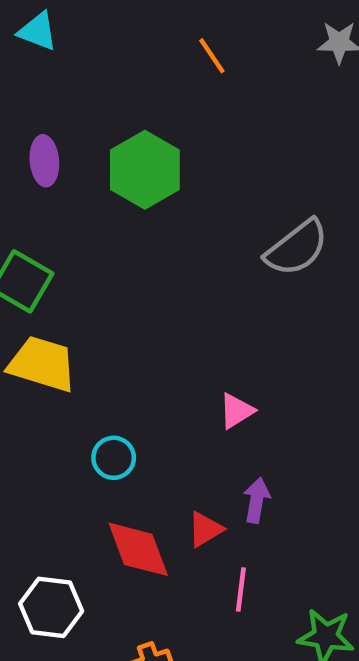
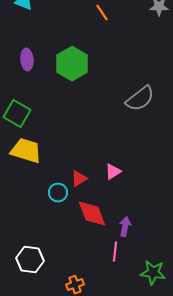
purple arrow: (257, 500) -> (125, 227), moved
red triangle: (205, 529) -> (79, 179), moved
red diamond: (138, 549) -> (92, 214), moved

